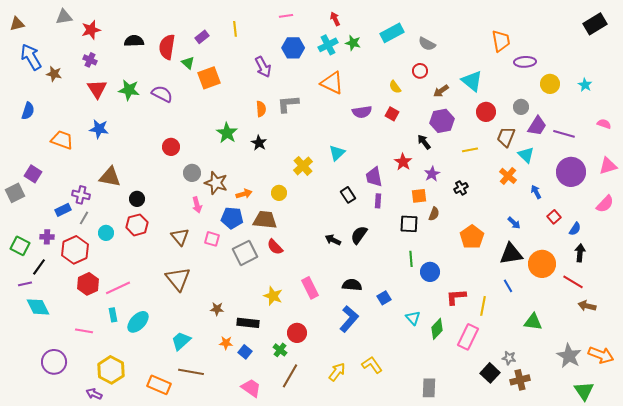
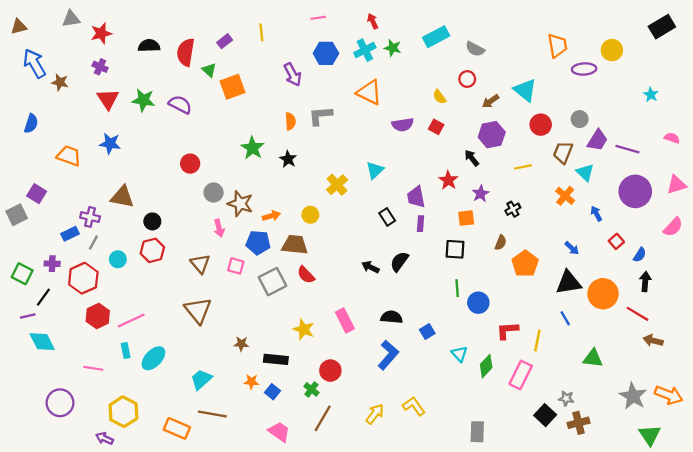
yellow circle: (550, 84) -> (612, 50), moved
brown semicircle: (434, 214) -> (501, 243), moved

